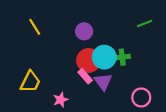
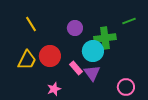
green cross: (122, 57) -> (105, 38), moved, size x1.5
red circle: (89, 60) -> (50, 56), moved
yellow trapezoid: (30, 82) -> (27, 60), moved

